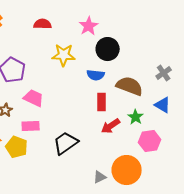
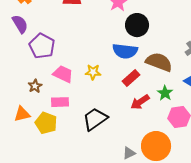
yellow star: (64, 55) -> (93, 72), moved, size x0.7
blue semicircle: (96, 75) -> (125, 51), size x1.4
red rectangle: (102, 102) -> (131, 78), turned 48

